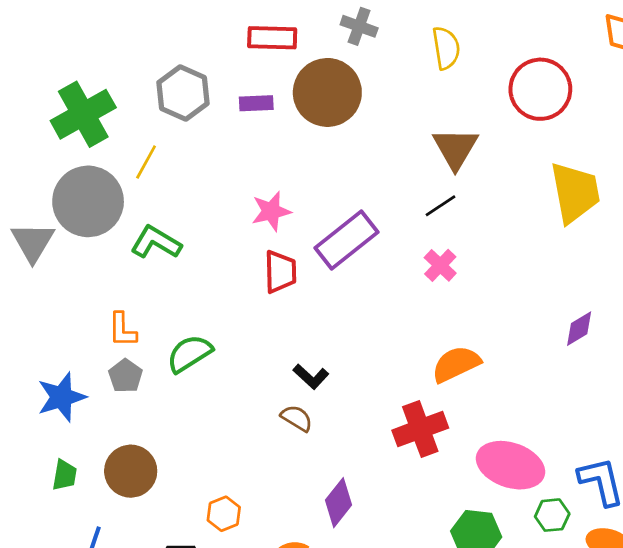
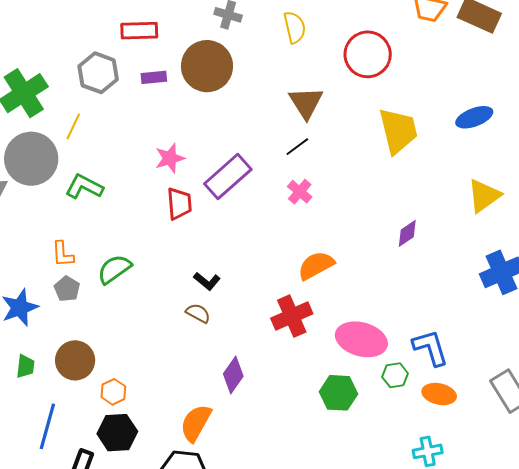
red rectangle: (272, 38) -> (139, 31), moved
orange hexagon: (224, 514) -> (113, 392), moved

